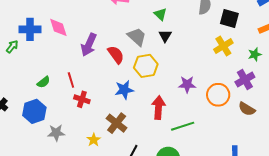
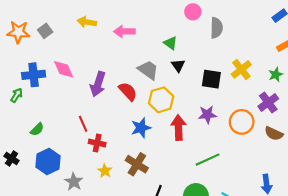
black square: (229, 19) -> (211, 79), moved
green semicircle: (44, 82) -> (37, 129), moved
red arrow: (158, 107) -> (178, 128), moved
gray star: (56, 133) -> (74, 182), turned -30
yellow star: (94, 140) -> (105, 171), moved

